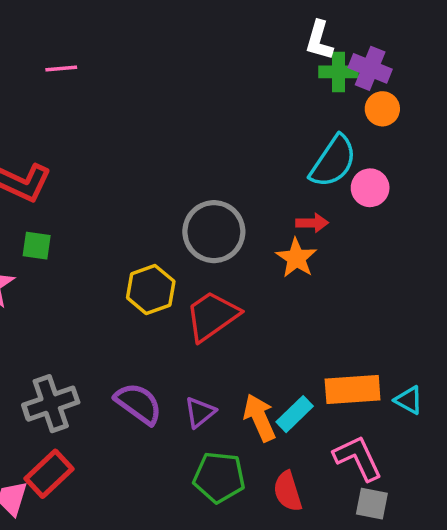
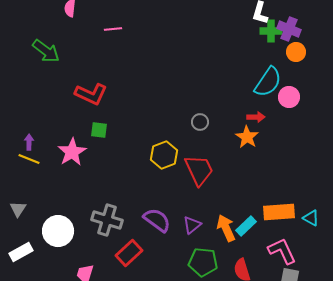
gray circle: (214, 232) -> (200, 122), size x0.5
red trapezoid: (212, 316) -> (199, 170), turned 100
gray cross: (51, 404) -> (107, 220), turned 36
red rectangle: (49, 474) -> (129, 253), moved

